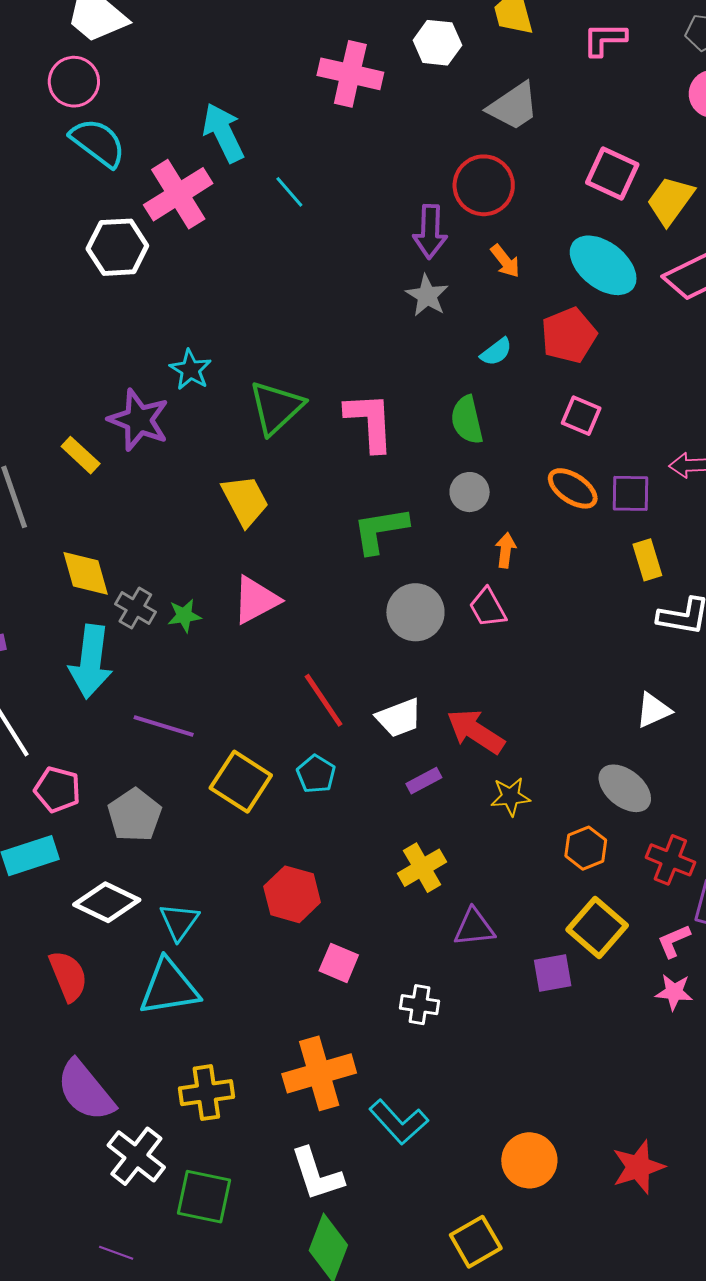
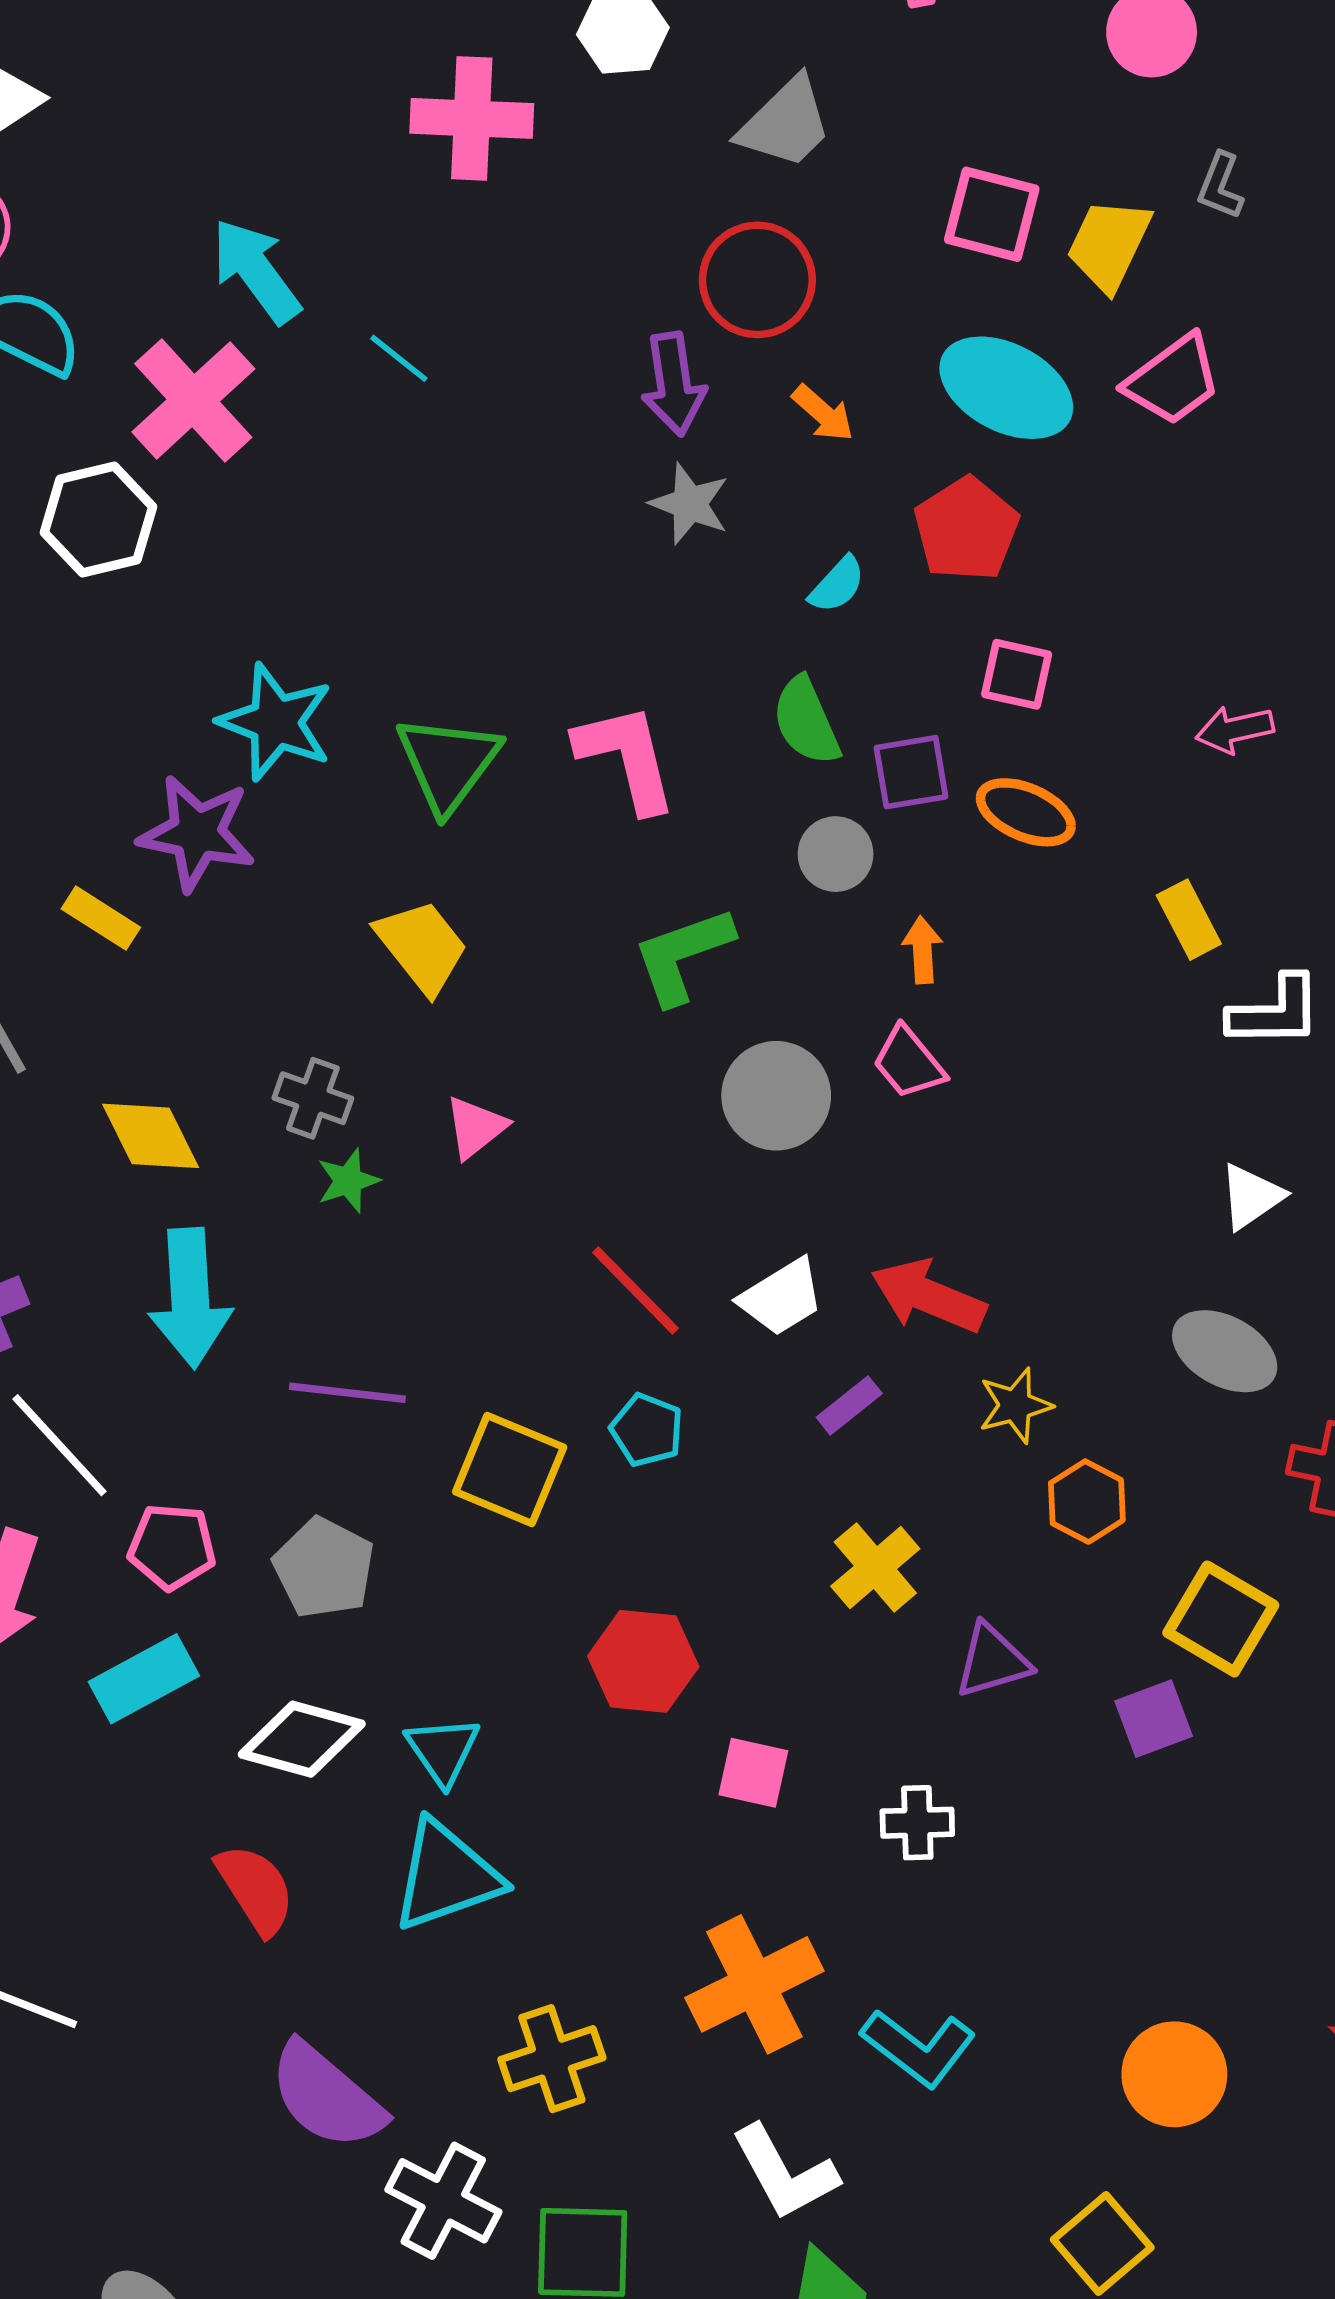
cyan star: (190, 370) -> (276, 722), size x1.5
purple square: (631, 493) -> (911, 772), moved
pink triangle: (256, 600) -> (476, 1127), size x0.7
gray cross: (135, 608) -> (313, 1098), moved
orange hexagon: (586, 848) -> (1087, 1502), moved

